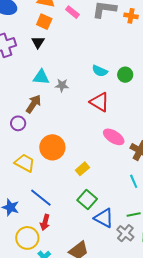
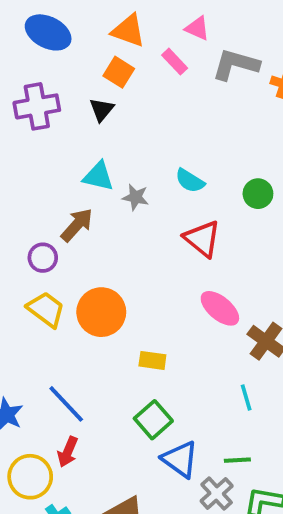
cyan semicircle: (100, 71) -> (190, 181), moved
yellow trapezoid: (25, 163) -> (46, 309), moved
yellow rectangle: (82, 169) -> (152, 360), turned 40

